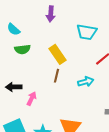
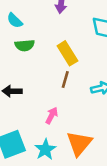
pink arrow: (32, 99) -> (52, 115), moved

